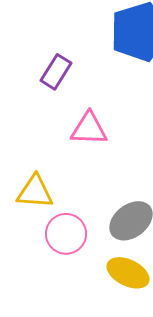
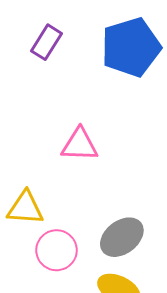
purple rectangle: (56, 72) -> (46, 42), moved

